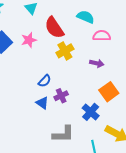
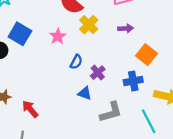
pink star: (29, 40) -> (58, 36), moved
blue triangle: (42, 103) -> (85, 93), moved
blue cross: (91, 112) -> (133, 81), turned -36

